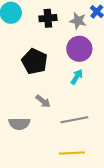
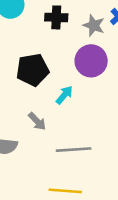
black pentagon: (35, 61) -> (33, 70), turned 30
cyan arrow: (77, 77) -> (64, 95), moved

